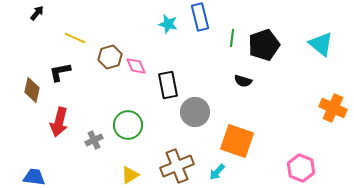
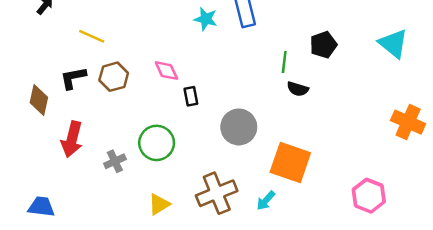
green line: (232, 38) -> (284, 62), moved
black pentagon: (264, 45) -> (323, 45), size x0.7
brown hexagon: (110, 57) -> (114, 77), moved
black rectangle: (168, 85) -> (191, 96), moved, size x0.6

